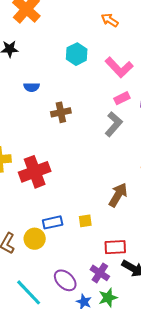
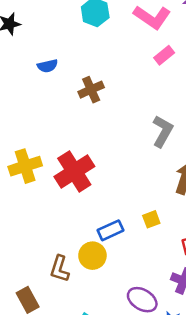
gray L-shape: (114, 124) -> (163, 131), moved

